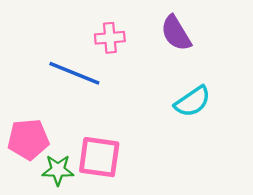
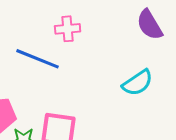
purple semicircle: (176, 33) -> (150, 25), moved

